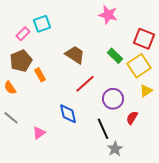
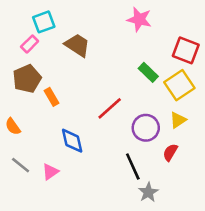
cyan square: (42, 24) -> (44, 22), moved
brown trapezoid: (75, 55) -> (77, 45), moved
orange semicircle: (10, 88) -> (13, 126), moved
yellow triangle: (146, 91) -> (178, 120), moved
blue diamond: (68, 114) -> (72, 141), moved
gray line: (11, 118) -> (21, 165), moved

